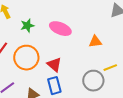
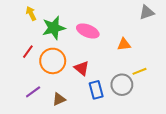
green star: (27, 26) -> (54, 28), size x1.6
blue rectangle: (54, 86) -> (96, 90), moved

